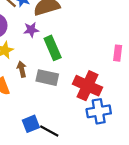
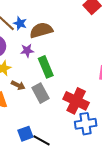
brown arrow: (22, 69) -> (18, 85), turned 128
gray rectangle: (47, 78) -> (41, 93), turned 48

